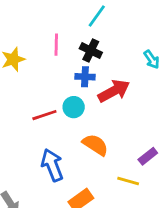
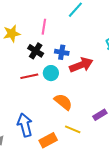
black cross: (91, 51) -> (36, 51), moved
blue arrow: (52, 165) -> (25, 125), moved
yellow line: (128, 181) -> (73, 129), moved

